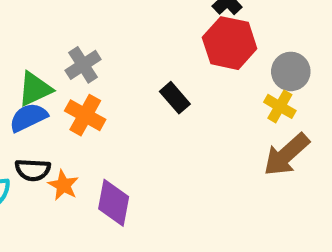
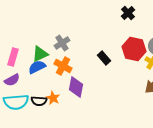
red hexagon: (230, 43) -> (134, 49), moved
black semicircle: (33, 170) -> (39, 101), moved
purple diamond: (114, 203) -> (76, 87), moved

